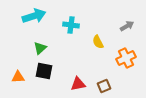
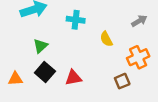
black square: (44, 71) -> (45, 72), turned 30
red triangle: (78, 84) -> (73, 78), moved
brown square: (104, 86) -> (122, 81), moved

